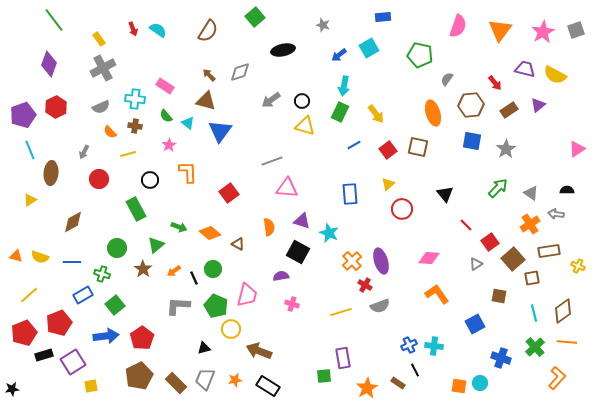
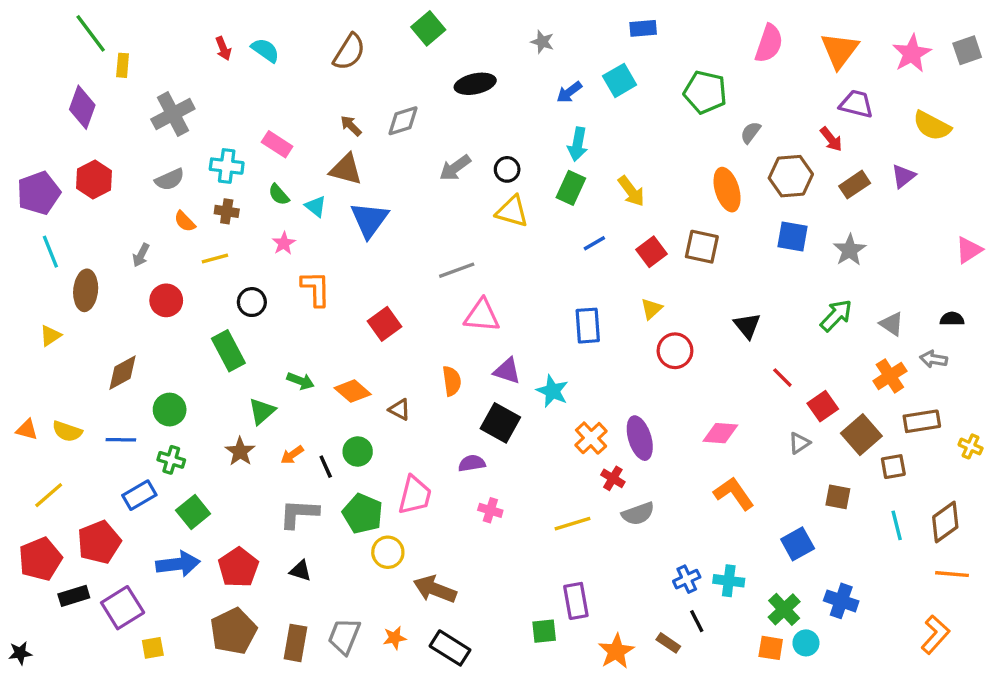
yellow rectangle: (99, 39) -> (123, 65), moved, turned 40
purple trapezoid: (525, 69) -> (856, 104), moved
green circle: (117, 248) -> (170, 410), moved
green cross: (535, 347) -> (784, 609), moved
black triangle: (204, 348) -> (301, 571), moved, turned 32
brown rectangle: (176, 383) -> (296, 643), turned 55

